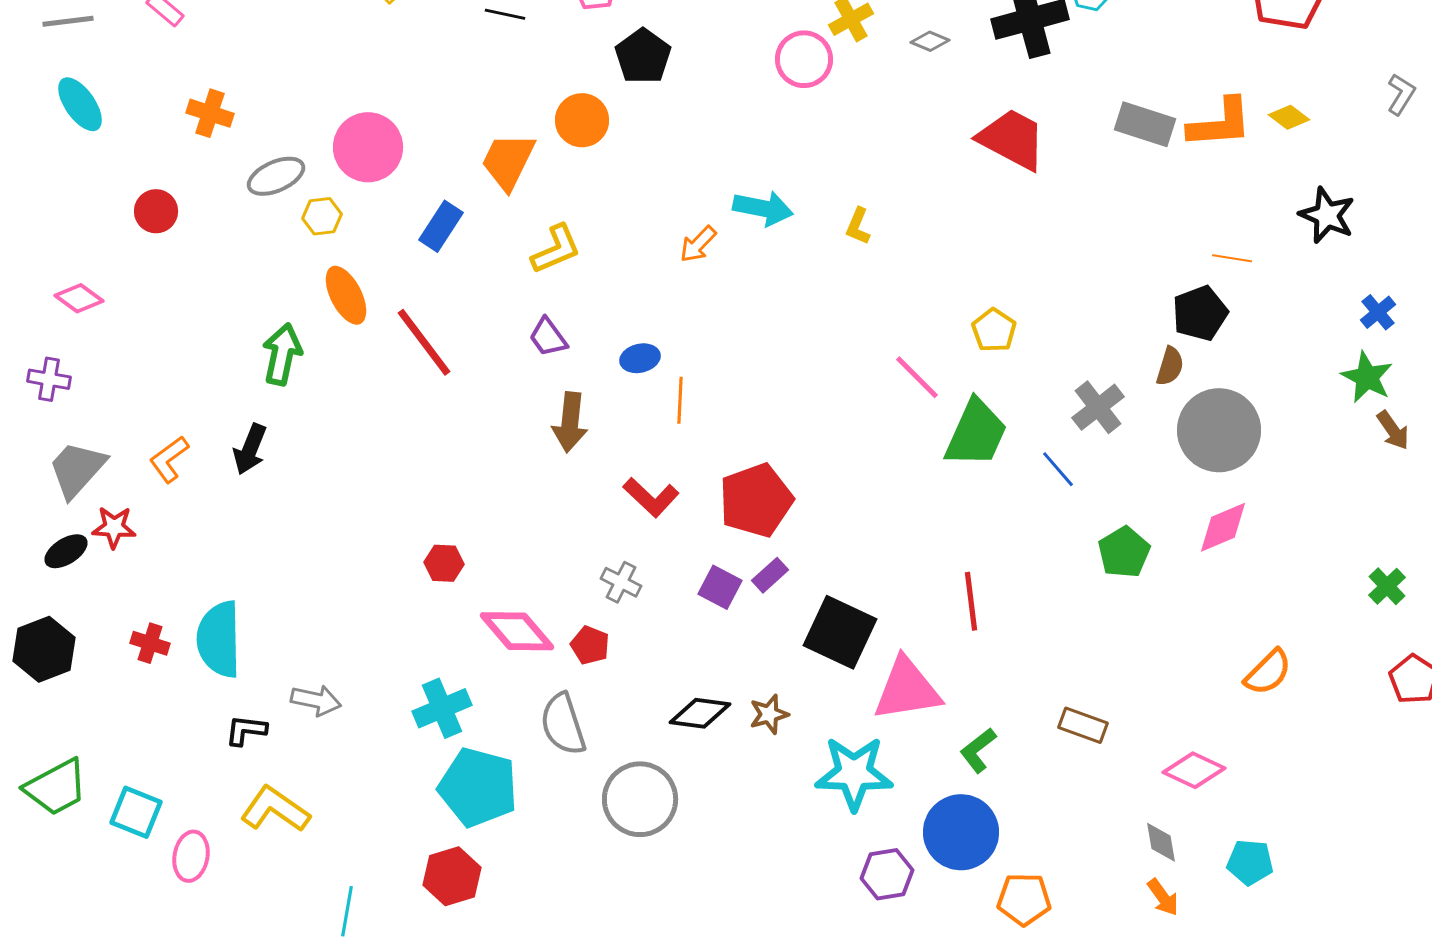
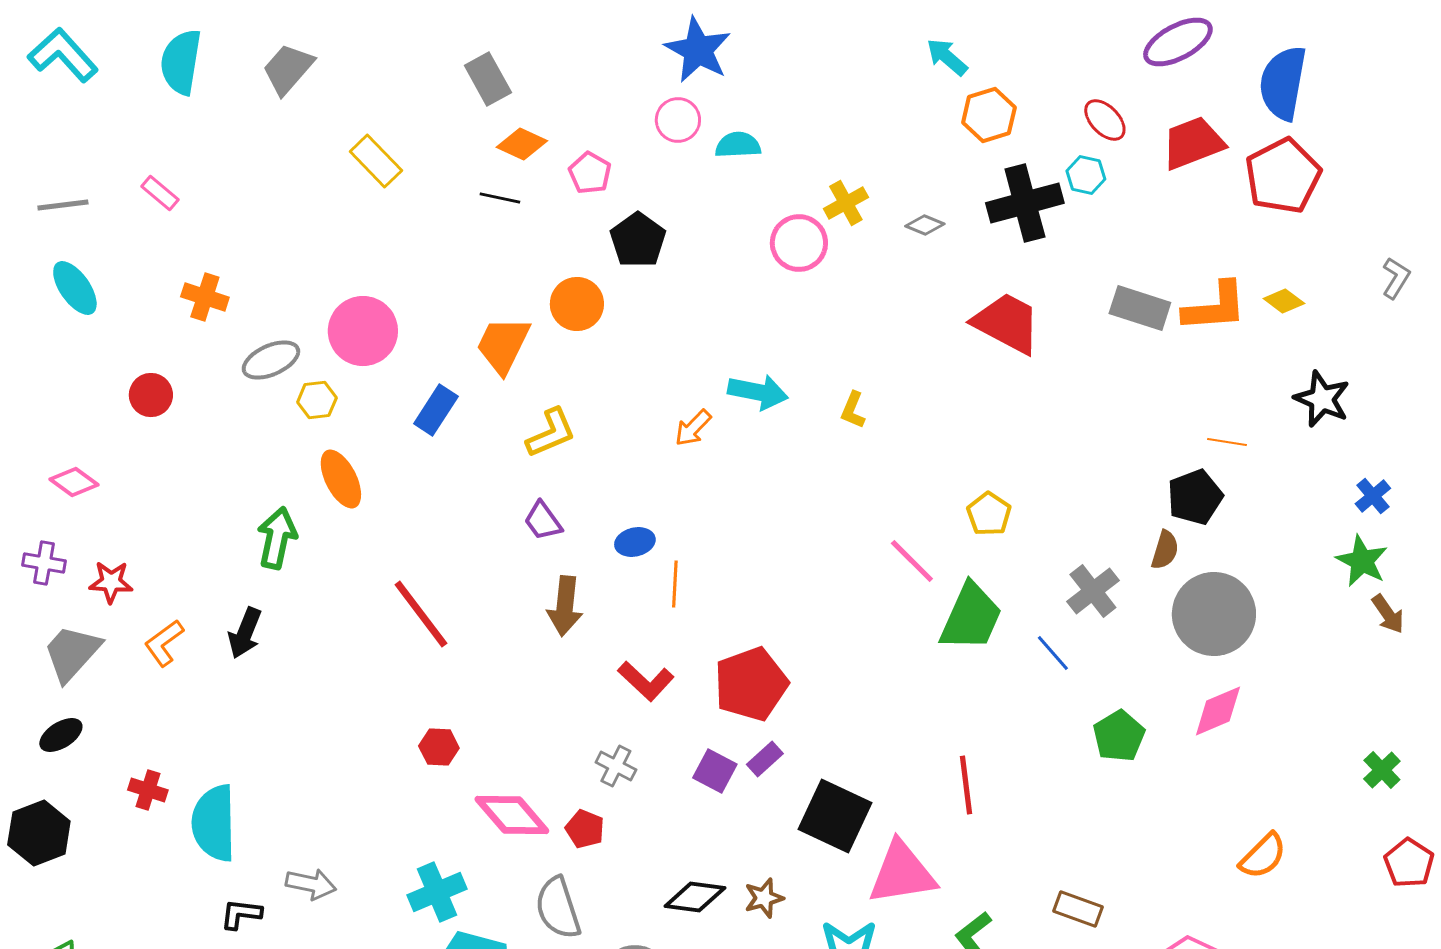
red line: (424, 342) -> (421, 614), moved
red star: (114, 527) -> (111, 582), moved
red cross: (150, 643) -> (148, 790), moved

